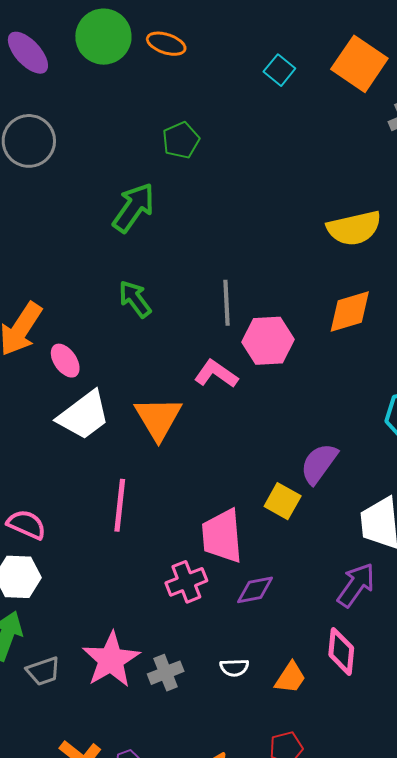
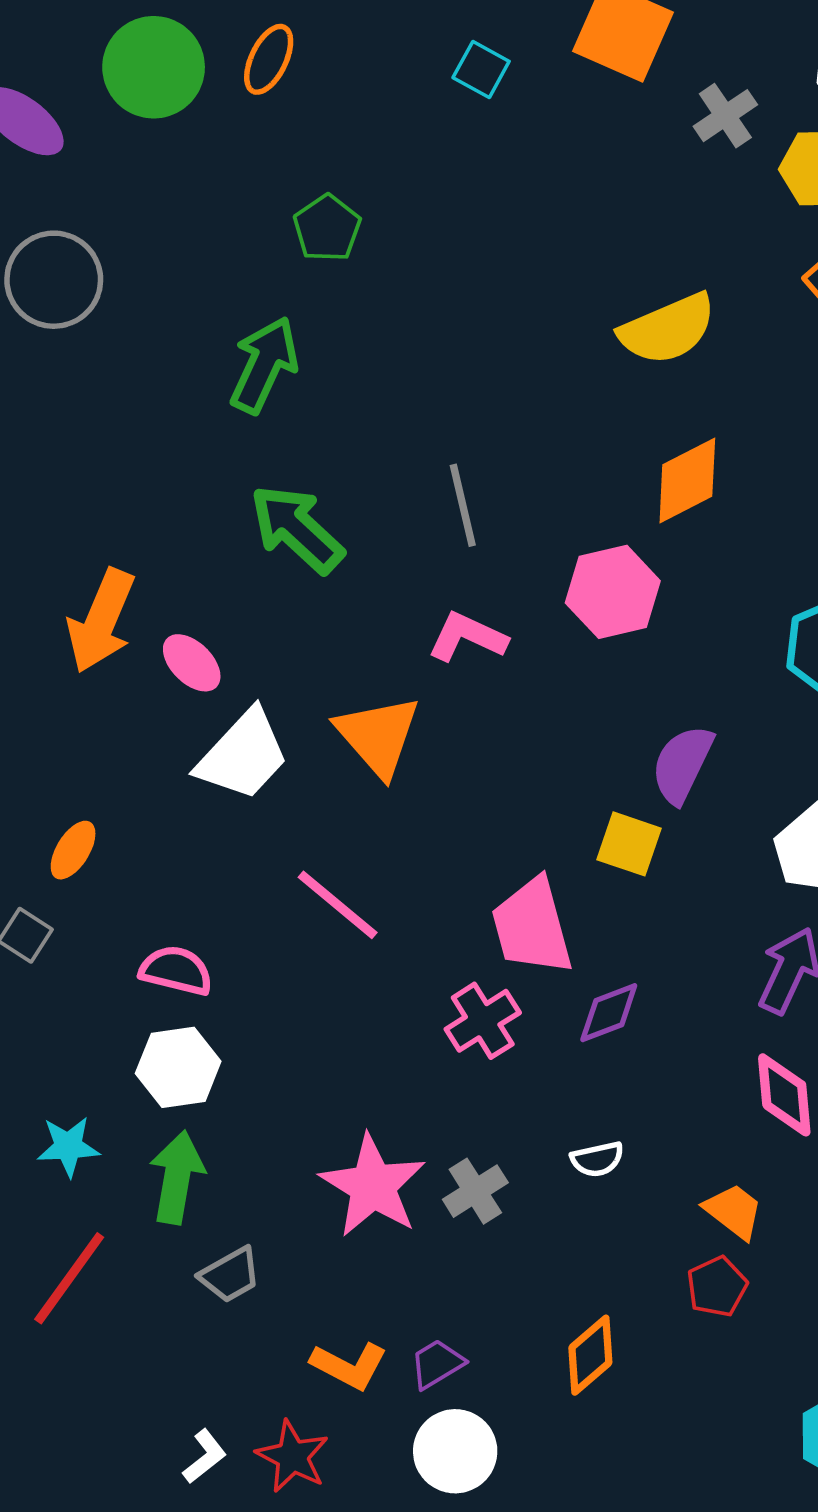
orange ellipse: (166, 44) -> (269, 59), turned -72
green arrow: (135, 299) -> (297, 529), size x1.4
pink hexagon: (268, 341) -> (613, 592), moved
pink line: (120, 505) -> (338, 905), turned -46
gray trapezoid: (43, 671) -> (230, 1275), moved
orange trapezoid: (290, 678) -> (734, 1211), moved, turned -75

